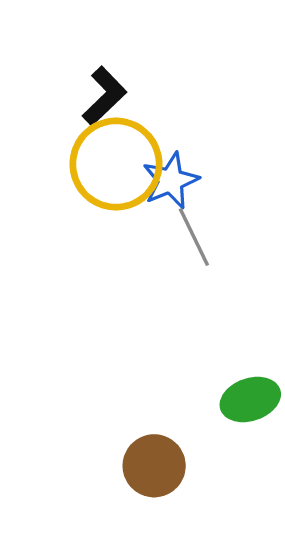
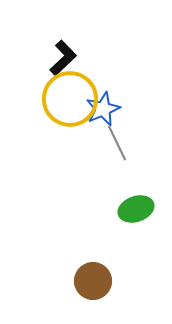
green ellipse: (250, 399) -> (136, 209), moved

